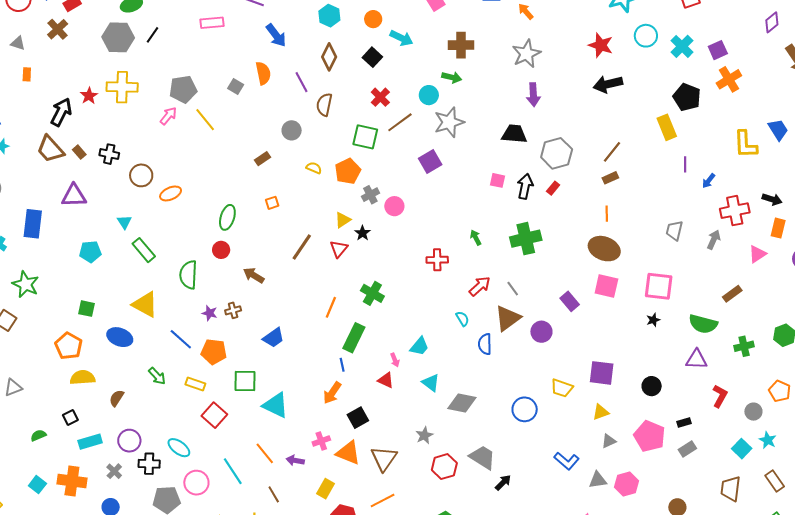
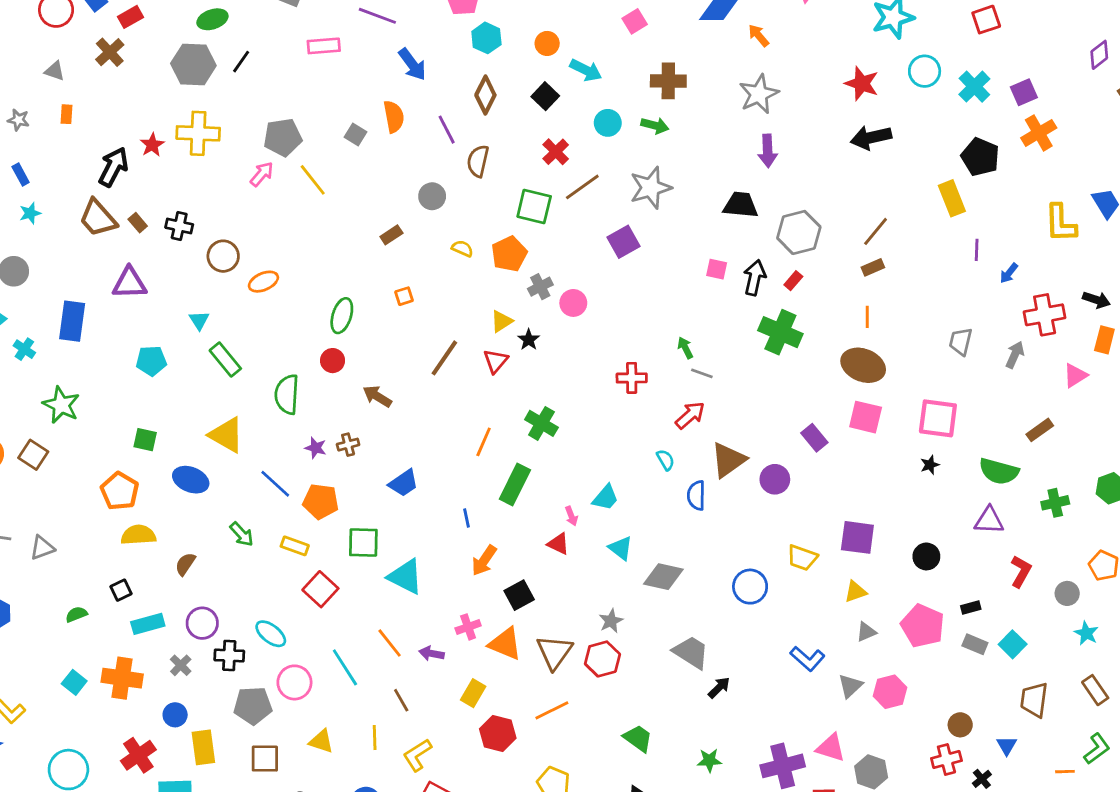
cyan circle: (429, 95) -> (608, 123), moved
green cross: (526, 239) -> (780, 332), moved, turned 36
gray line: (513, 289) -> (702, 373), moved, turned -35
blue line: (342, 365) -> (467, 518), moved
gray rectangle: (687, 449) -> (975, 644), turned 54
cyan square: (742, 449) -> (1013, 644), moved
red hexagon: (444, 467) -> (602, 659), moved
gray triangle: (598, 480) -> (850, 686), turned -36

